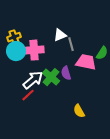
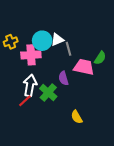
cyan circle: (16, 51) -> (42, 41), moved
green cross: (51, 77) -> (48, 93), moved
white arrow: (33, 80) -> (30, 85), turned -40

